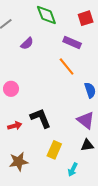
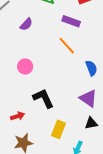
pink circle: (11, 89) -> (25, 67), moved
red arrow: (15, 126) -> (17, 116), moved

